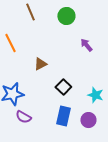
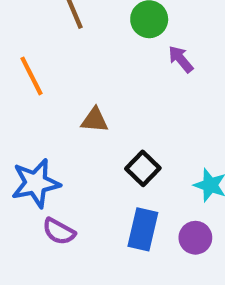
purple arrow: (86, 45) -> (181, 59), moved
brown triangle: (40, 64) -> (95, 120), turned 32

